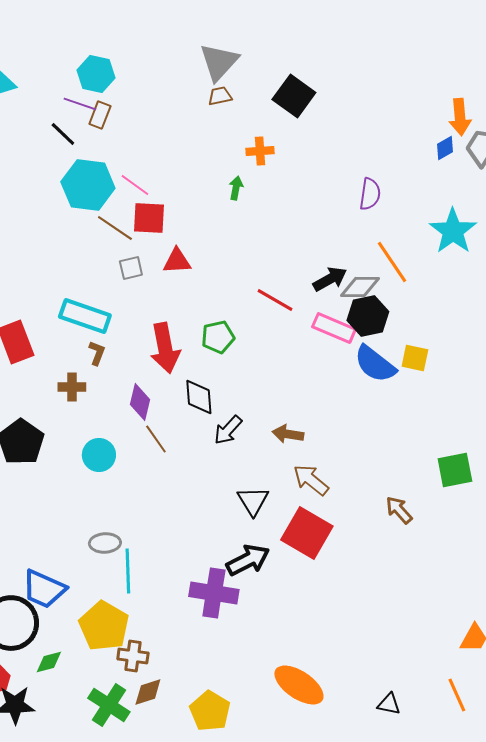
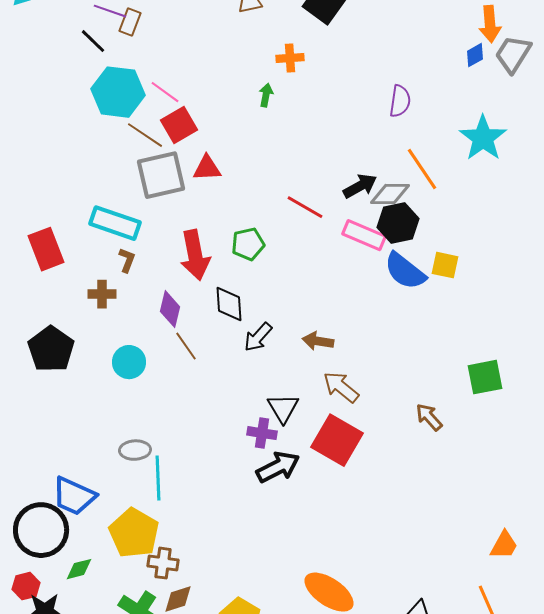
red square: (149, 218) -> (179, 125), turned -33
gray square: (131, 268) -> (161, 175), size x2.0
purple cross: (214, 593) -> (262, 433), moved, size x0.6

